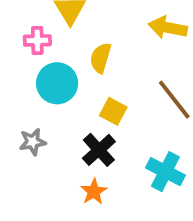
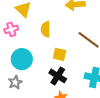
cyan circle: (57, 83) -> (22, 59), moved
gray star: (33, 142) -> (15, 82), moved

